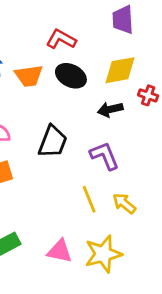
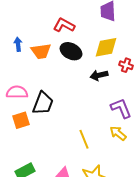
black trapezoid: (53, 142) -> (43, 103), moved
purple L-shape: (105, 156) -> (121, 108), moved
yellow arrow: (124, 203) -> (118, 133), moved

